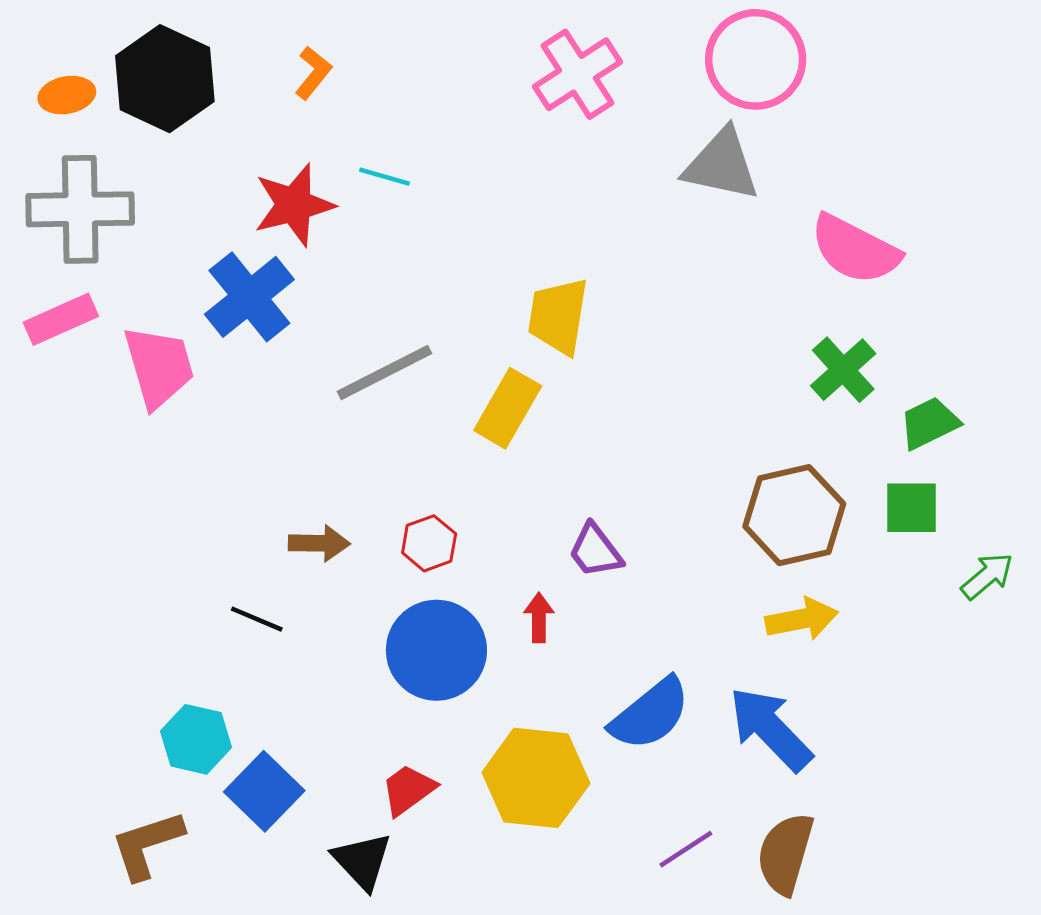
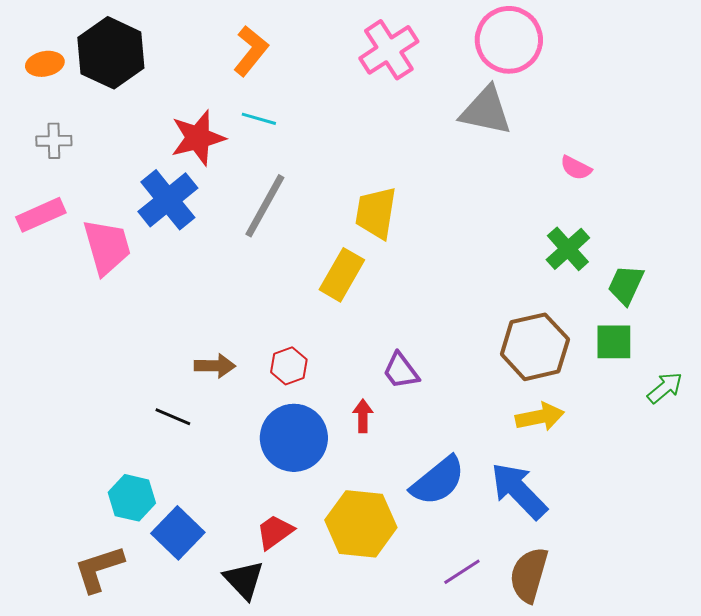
orange L-shape: (313, 73) -> (251, 51), moved, size x1.4
gray cross: (80, 209) -> (54, 141), size x0.5
pink semicircle: (855, 249) -> (576, 168), size x0.5
gray line: (384, 373) -> (265, 206), moved, turned -34
green trapezoid: (929, 423) -> (626, 285), turned -39

